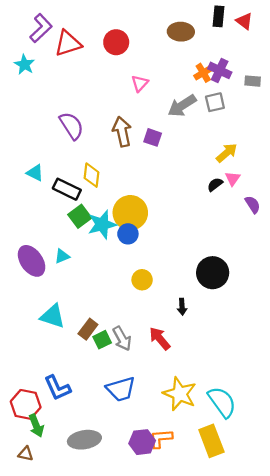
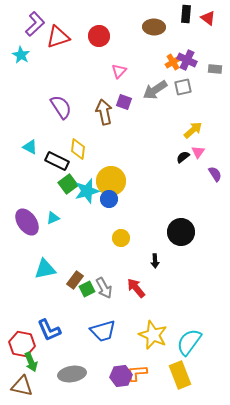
purple square: (153, 137) -> (124, 102), moved
cyan triangle: (53, 316) -> (45, 269), turned -30
cyan semicircle: (222, 402) -> (189, 342), turned -108
brown triangle: (26, 454) -> (22, 386), size x1.6

